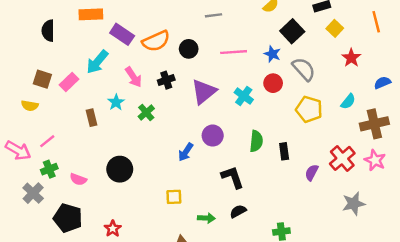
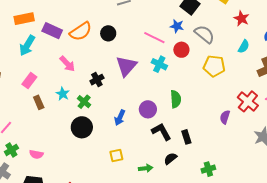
pink line: (234, 52) -> (154, 38), moved, turned 40
cyan arrow: (97, 62) -> (27, 45), moved
black cross: (166, 80) -> (97, 80), moved
pink rectangle: (69, 82) -> (29, 81), moved
cyan semicircle: (348, 101) -> (244, 46), moved
cyan star: (116, 102) -> (63, 94), moved
green cross: (146, 113) -> (84, 102), moved
purple circle: (213, 136) -> (148, 109), moved
black rectangle: (284, 151) -> (186, 137), moved
black circle: (120, 169) -> (82, 127), moved

